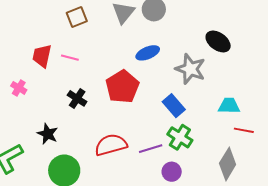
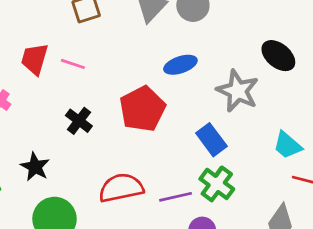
cyan trapezoid: (229, 106) -> (287, 145), turned -145

